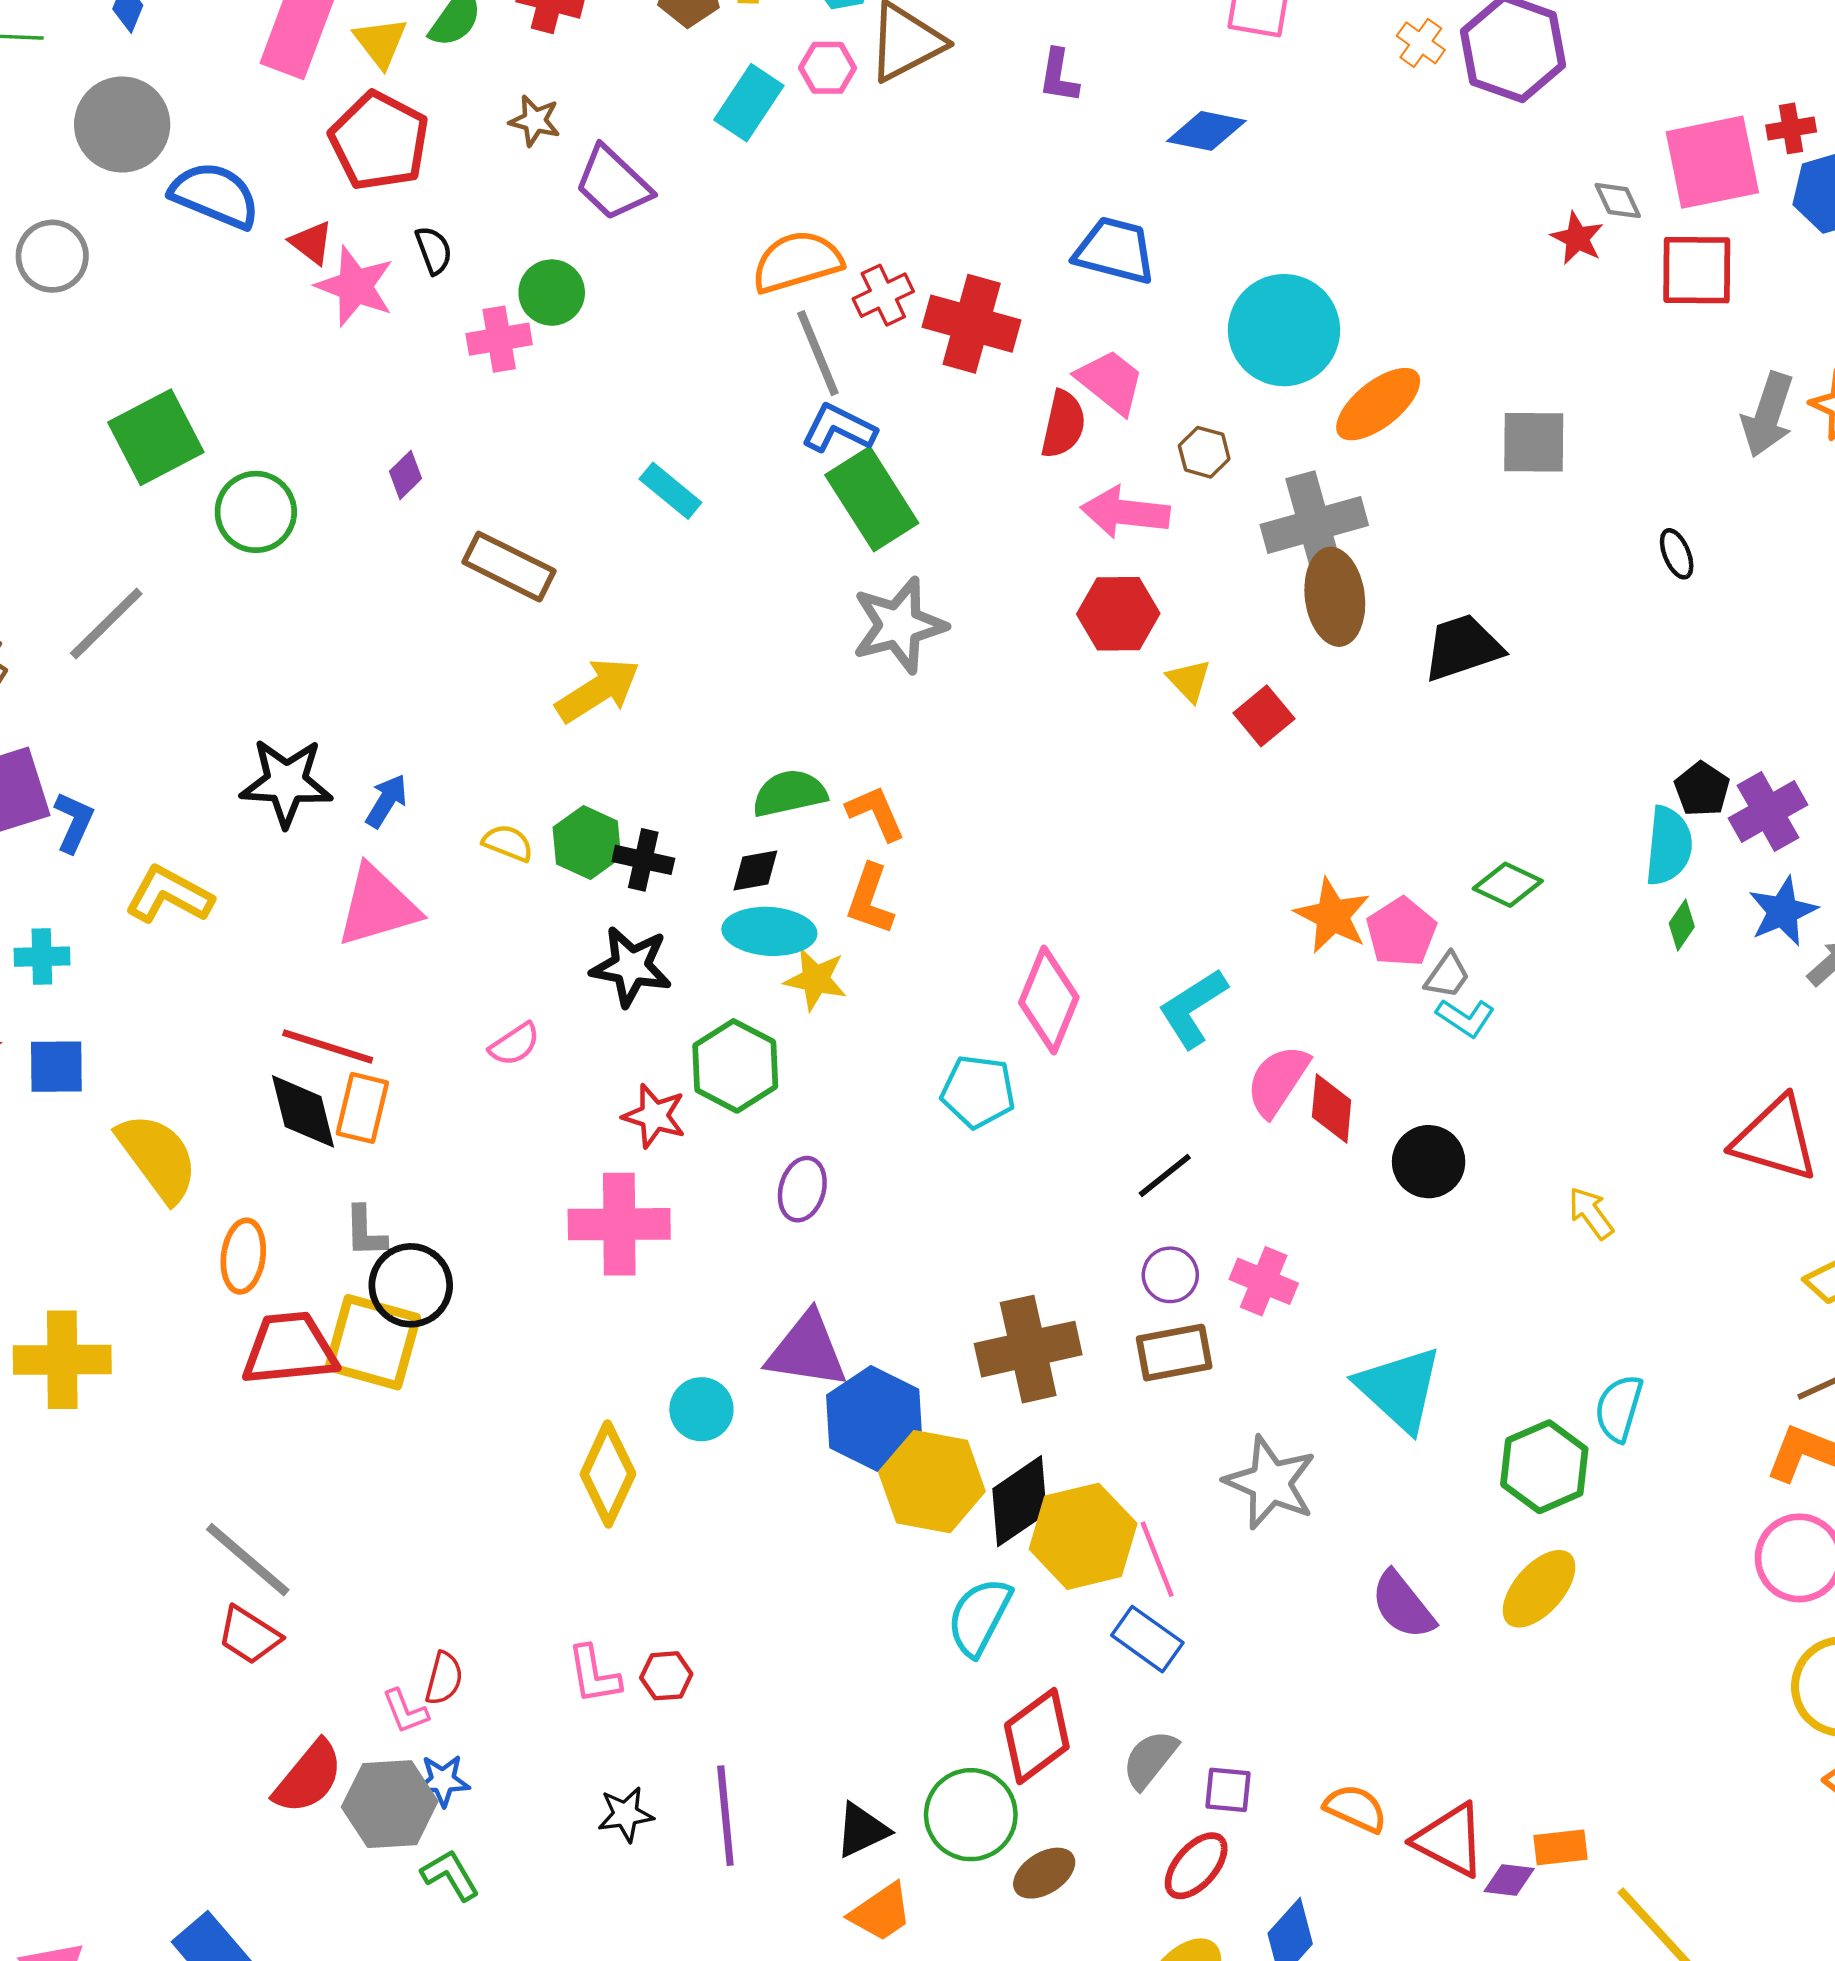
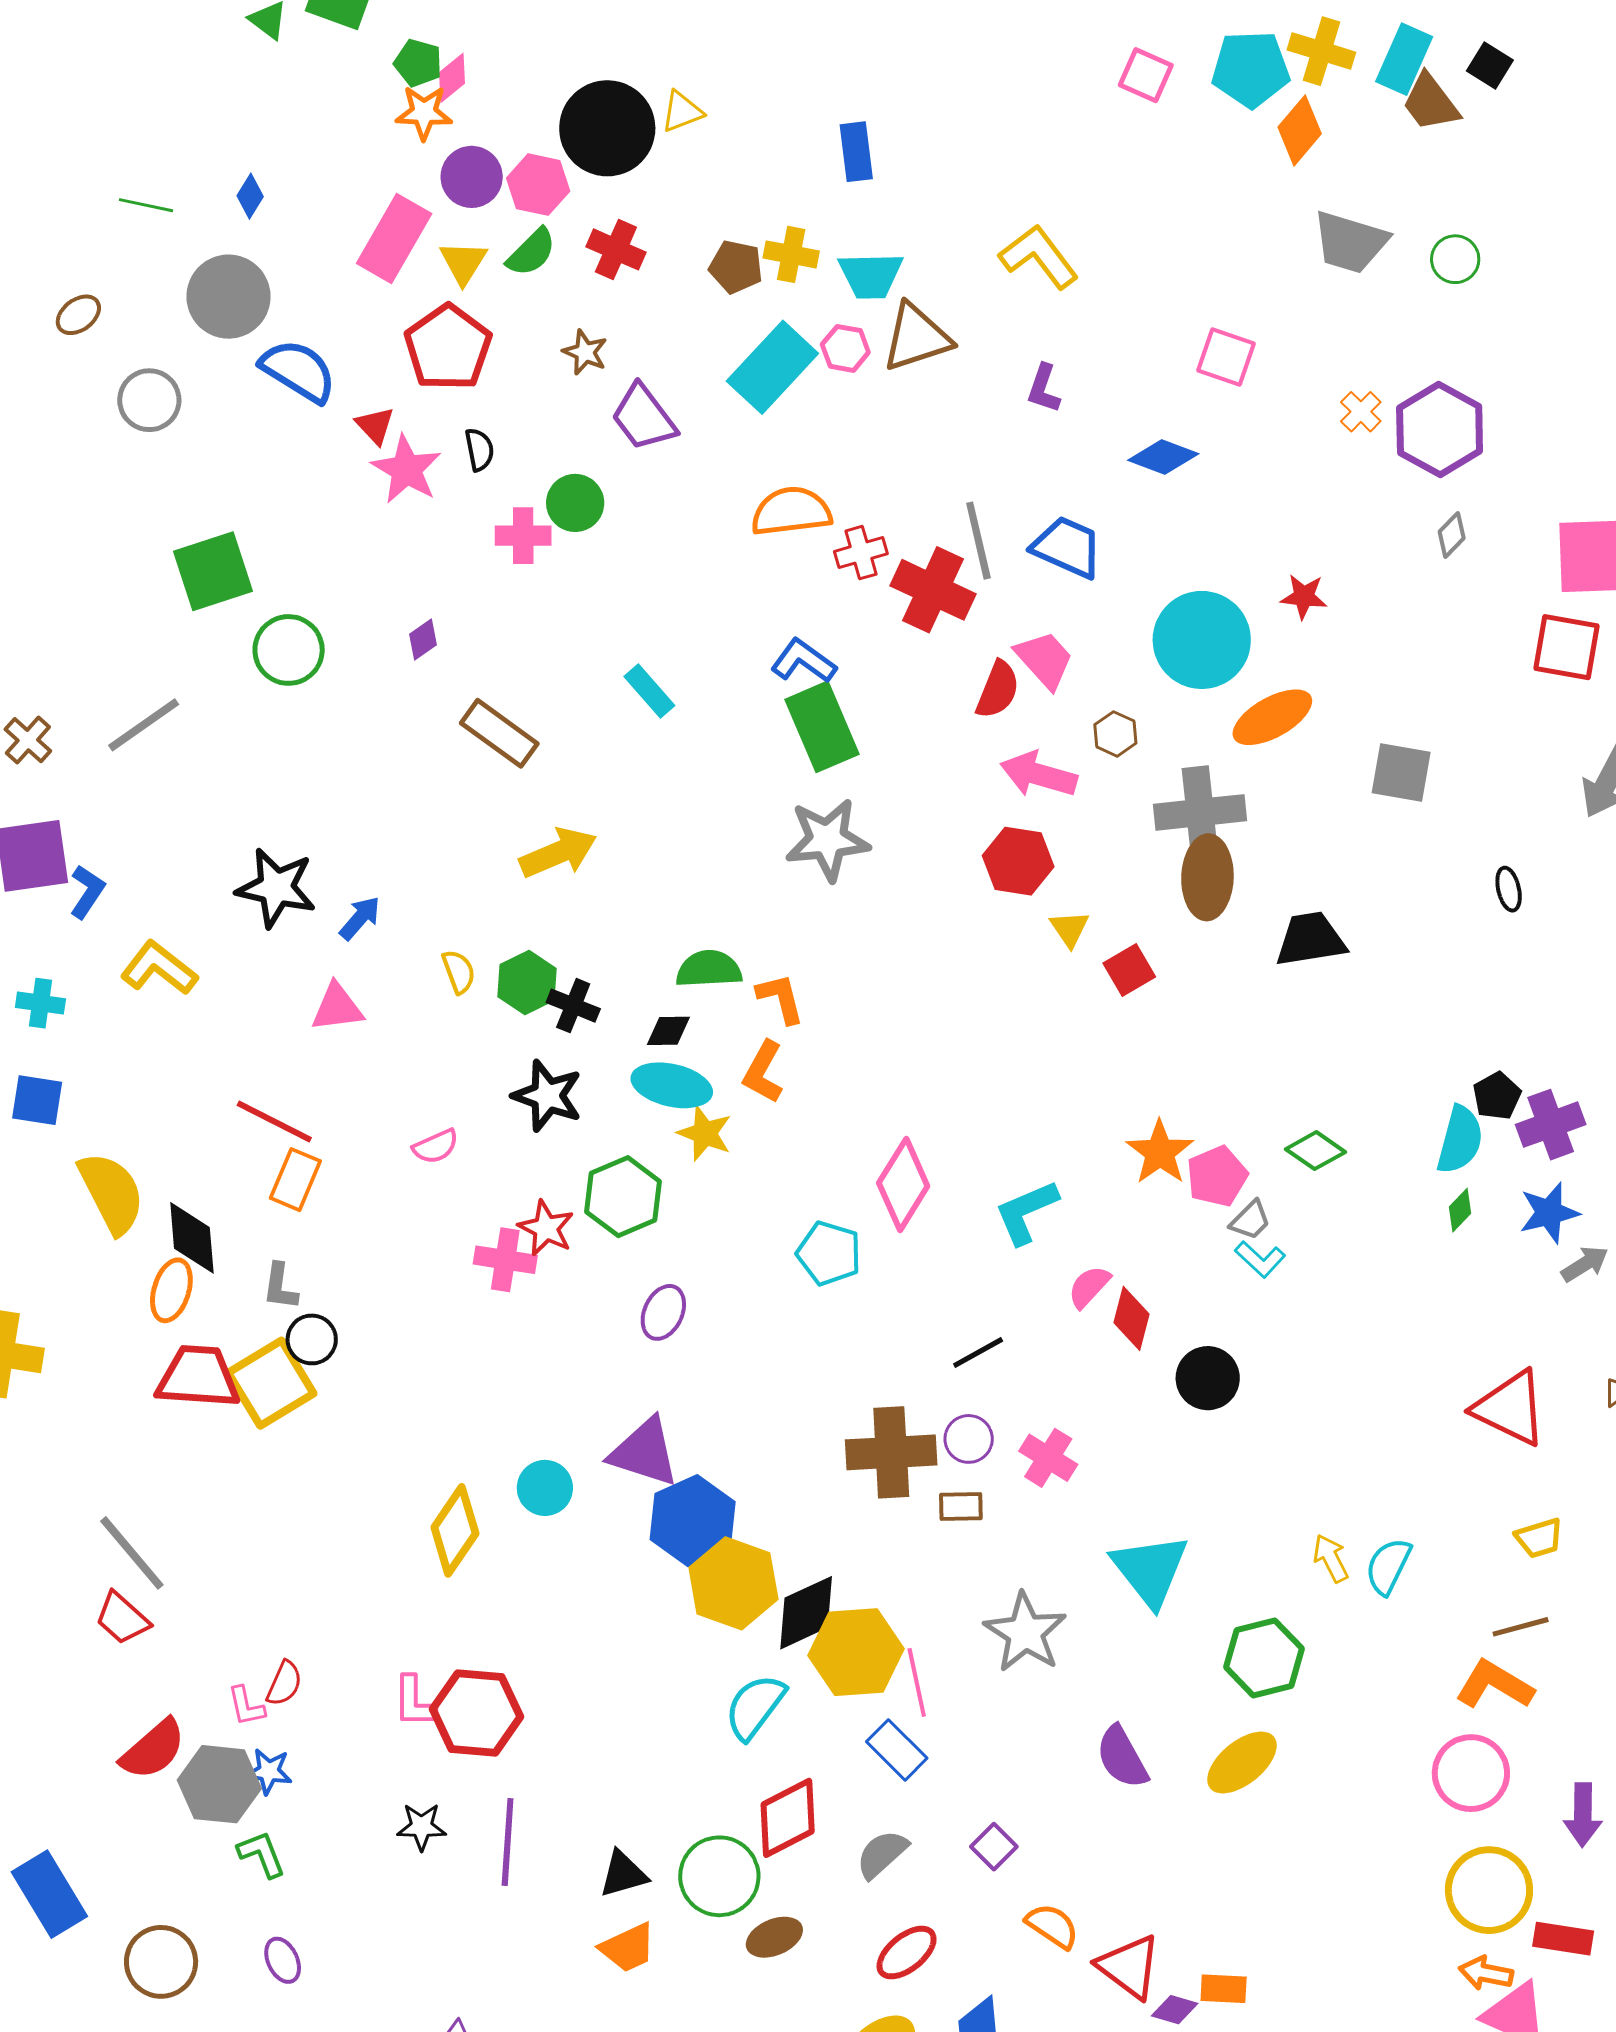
cyan rectangle: (749, 103) -> (772, 367), size x1.4
gray diamond: (1618, 201) -> (1452, 535), moved, turned 60
red star: (1577, 238) -> (1304, 597), moved, turned -30
gray line: (818, 353) -> (978, 541), moved
yellow semicircle: (508, 843) -> (459, 972), turned 39
pink triangle: (377, 906) -> (337, 1007), size x0.7
pink semicircle: (1278, 1081) -> (1089, 1287), size x0.7
black diamond: (303, 1111) -> (192, 1238), moved
yellow arrow: (1591, 1213) -> (1331, 1558), moved
pink cross: (619, 1224) -> (505, 1260), moved, size x0.7
black circle: (411, 1285) -> (312, 1339), size x0.7
yellow square: (373, 1342) -> (271, 1383), turned 34
brown cross: (1028, 1349) -> (891, 1452), moved
brown rectangle: (1174, 1353) -> (961, 1507), size x0.7
cyan semicircle: (1619, 1408) -> (1388, 1566), moved
red hexagon: (666, 1676) -> (476, 1713), size x2.0
purple square: (1228, 1790) -> (994, 1847), moved, turned 30

